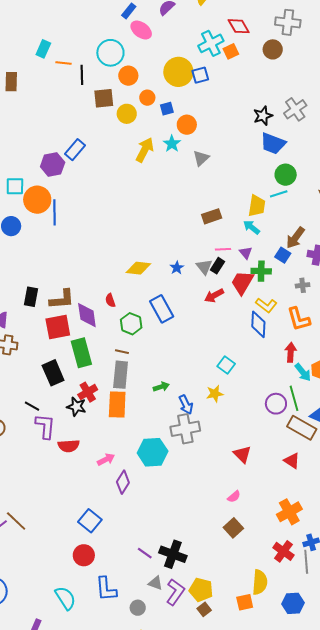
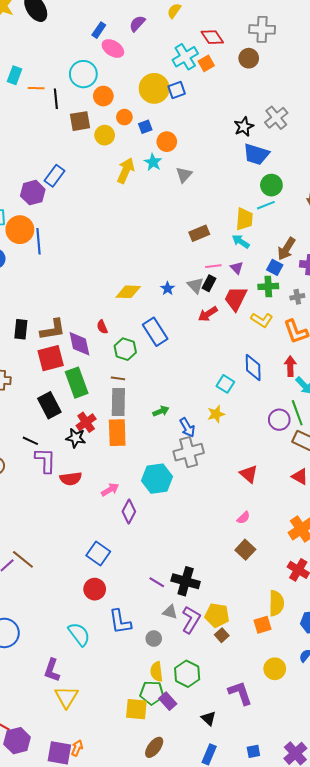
green cross: (261, 271) -> (268, 286), moved
blue diamond: (258, 324) -> (253, 367), moved

